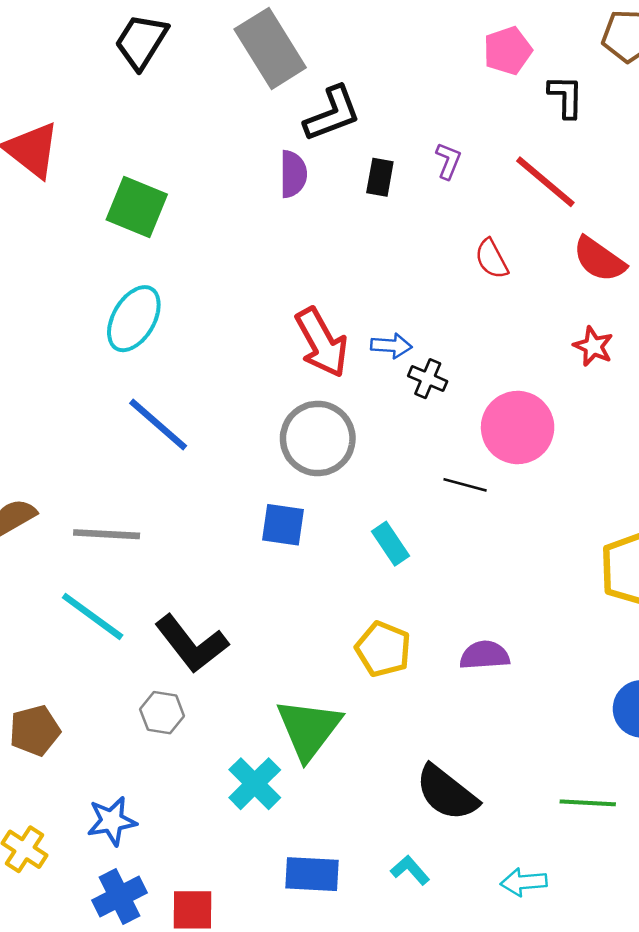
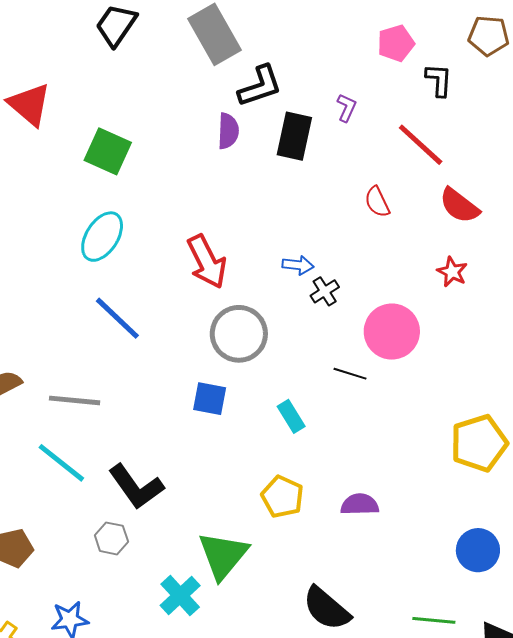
purple L-shape: (448, 161) -> (347, 108), moved
black rectangle: (380, 177) -> (294, 136), size x1.6
red arrow: (322, 343) -> (207, 262), moved
black cross: (428, 379) -> (325, 291), turned 32

